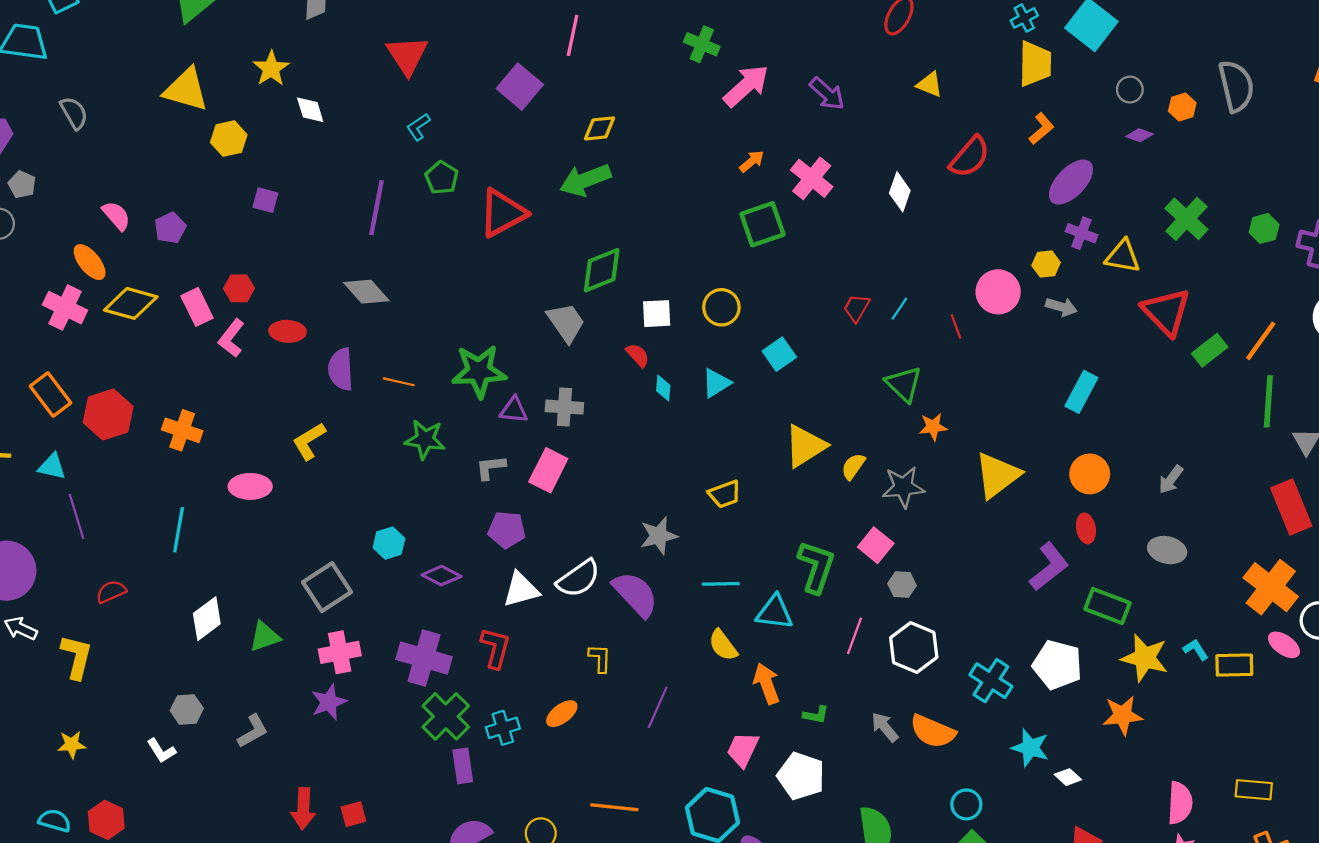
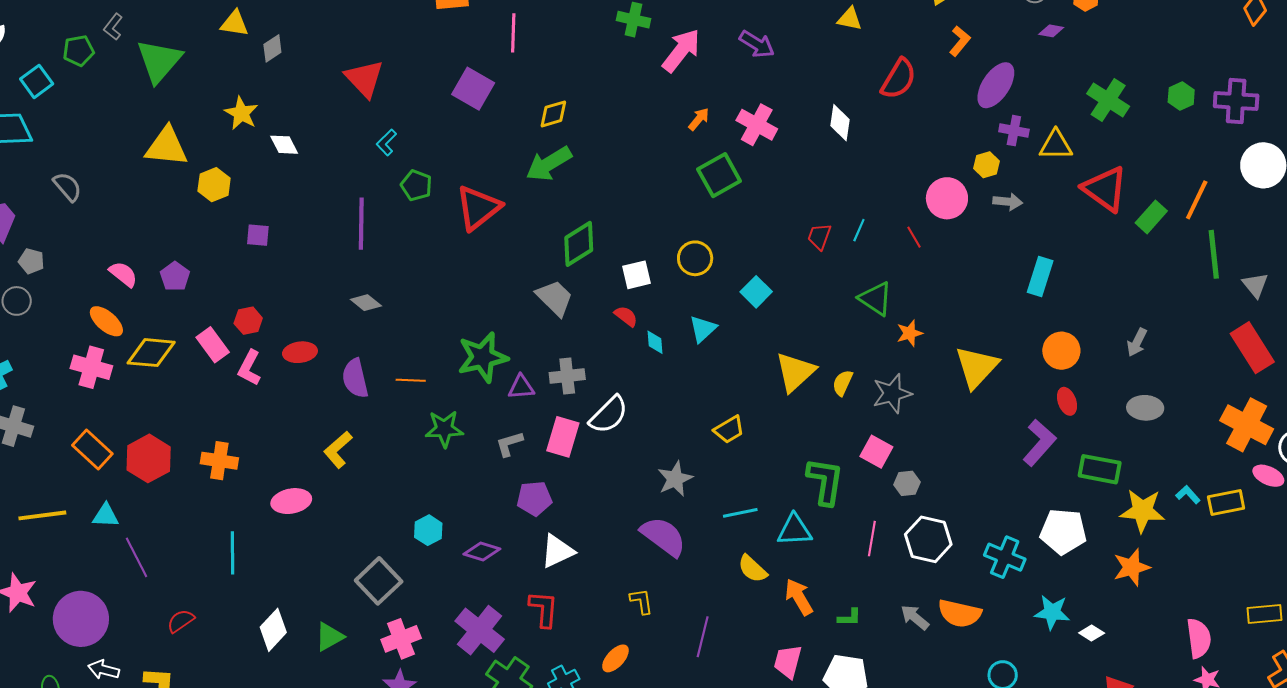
gray diamond: (366, 292) -> (366, 303), size x0.7
white semicircle: (578, 579) -> (609, 415), moved
purple cross: (424, 658) -> (480, 630), turned 33

